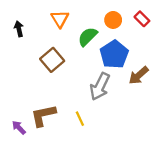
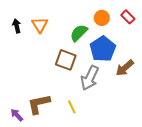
orange triangle: (60, 19) -> (40, 25), moved
brown square: (52, 60) -> (66, 60), moved, turned -30

